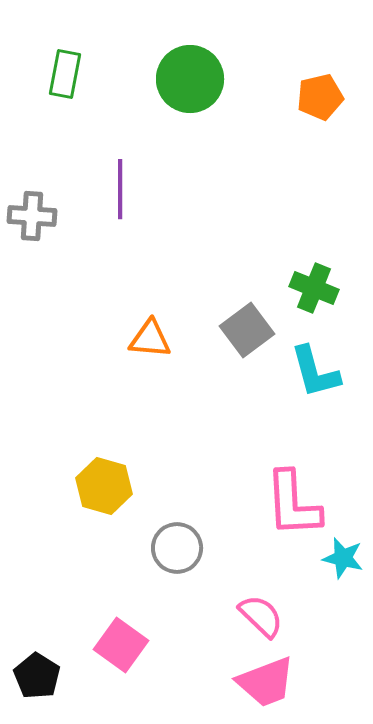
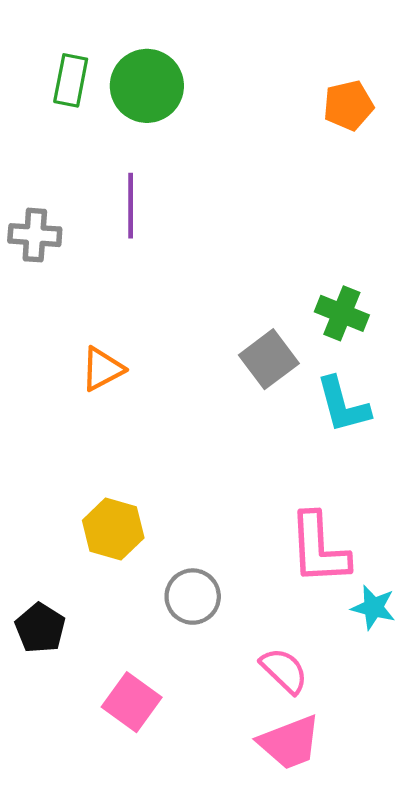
green circle: (190, 79) -> (147, 86), moved
orange triangle: (150, 339) -> (102, 369), moved, turned -33
black pentagon: (37, 676) -> (40, 628), moved

